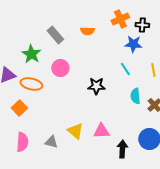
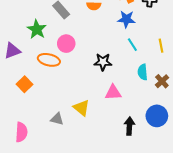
blue star: (133, 44) -> (126, 19), moved
orange ellipse: (31, 84) -> (49, 60), moved
pink triangle: (101, 131) -> (113, 92), moved
pink semicircle: (22, 142) -> (21, 132), moved

